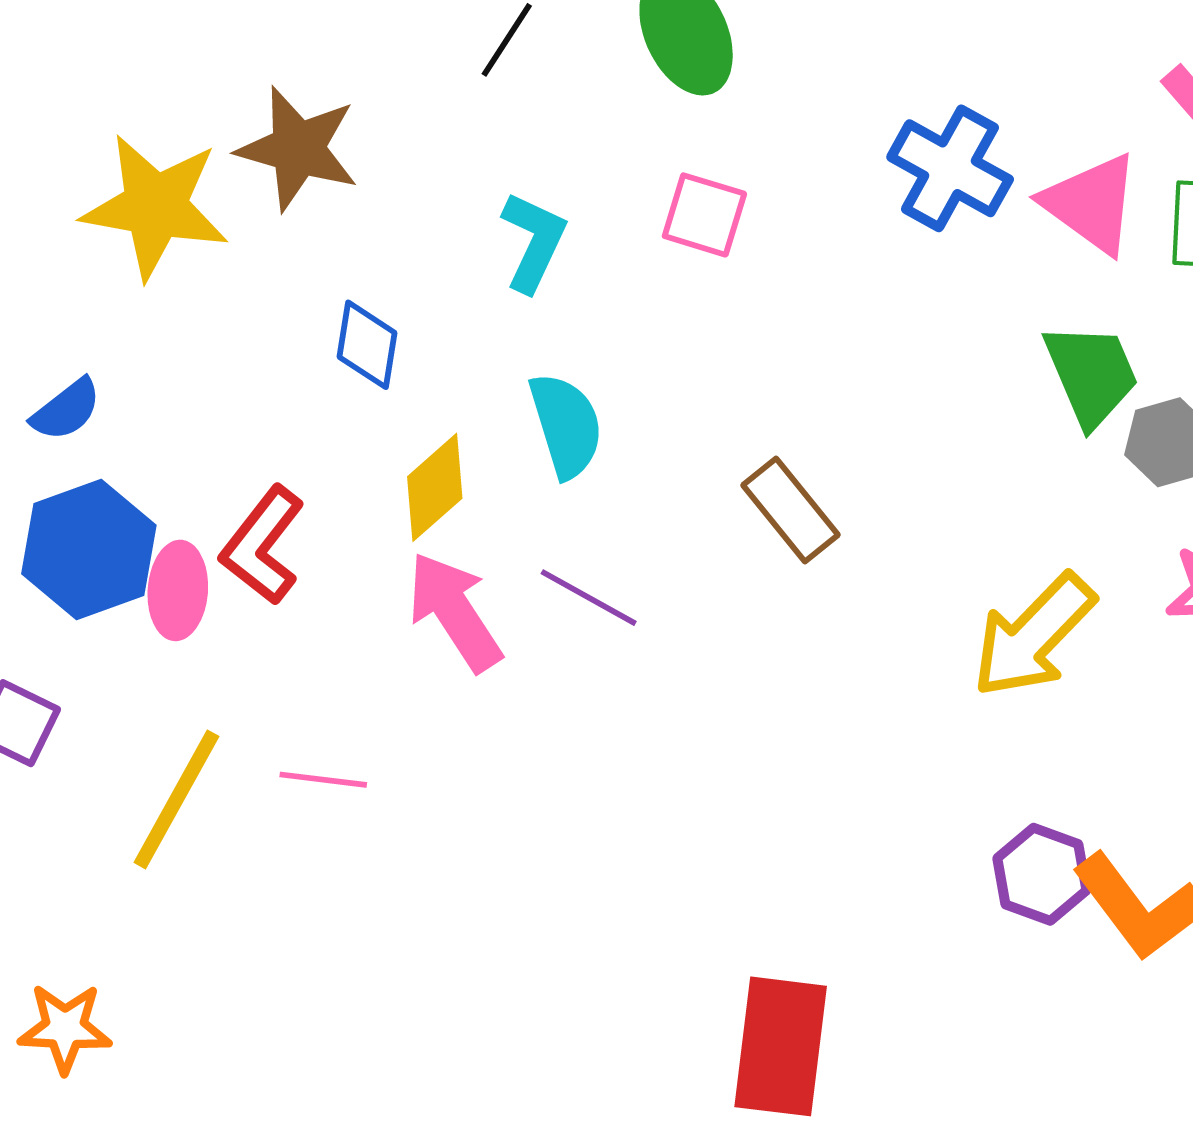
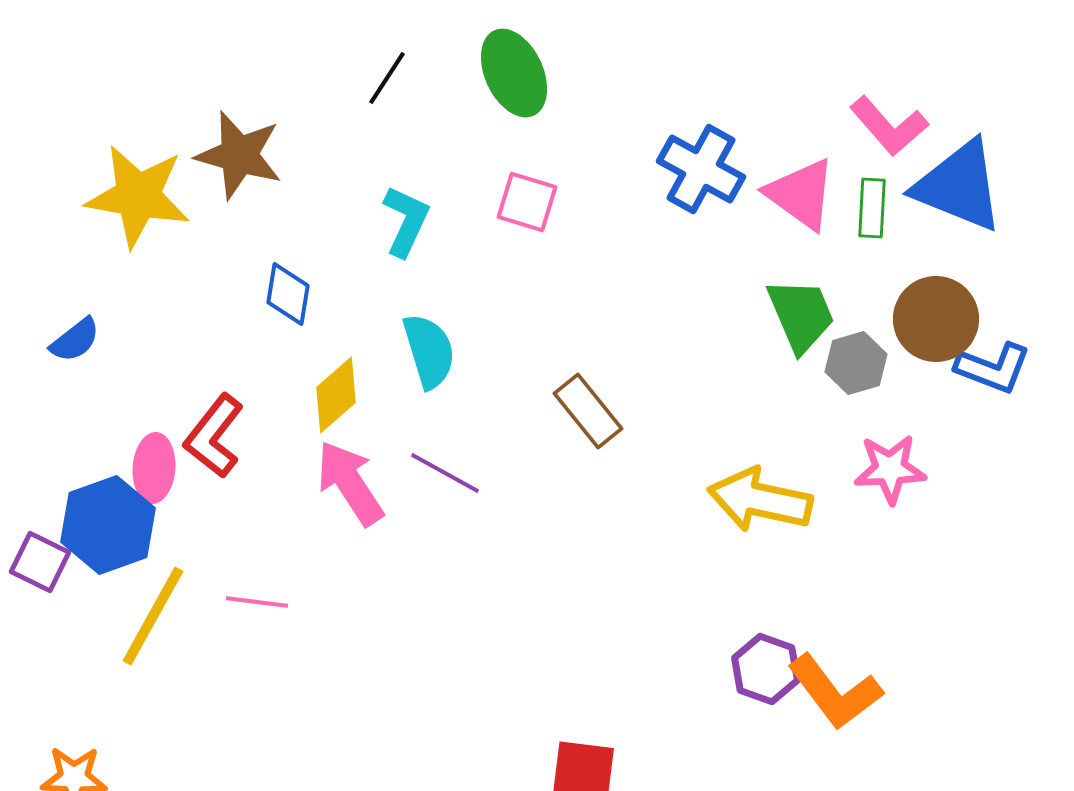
blue hexagon: (89, 550) -> (108, 525), moved
yellow arrow: (1033, 636) -> (760, 500), turned 58

